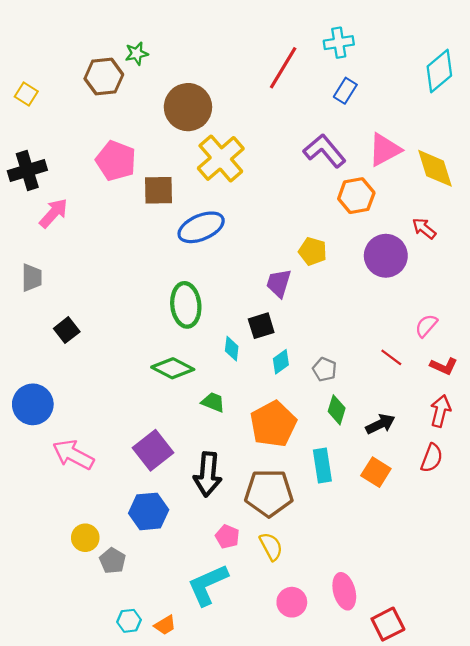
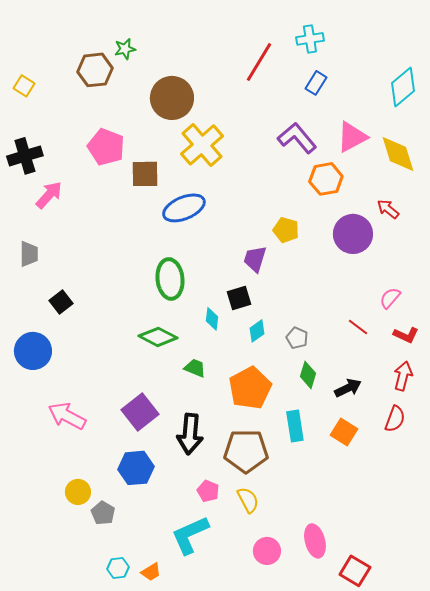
cyan diamond: (439, 71) -> (403, 87), moved
blue circle: (33, 404) -> (33, 351), moved
red square: (388, 624) -> (355, 571), turned -32

